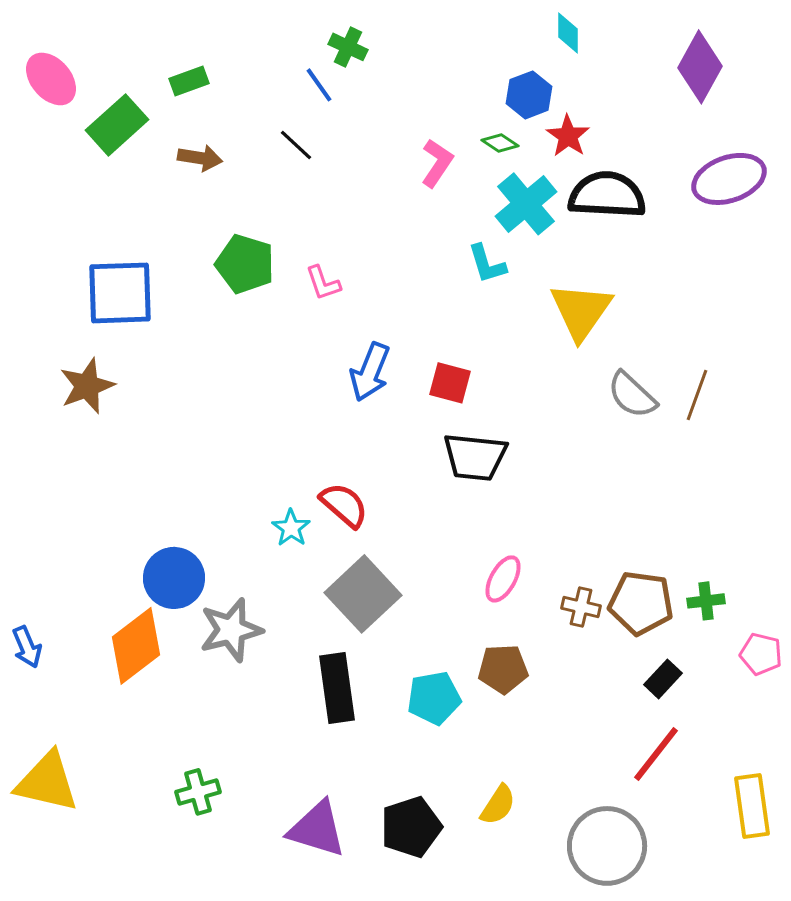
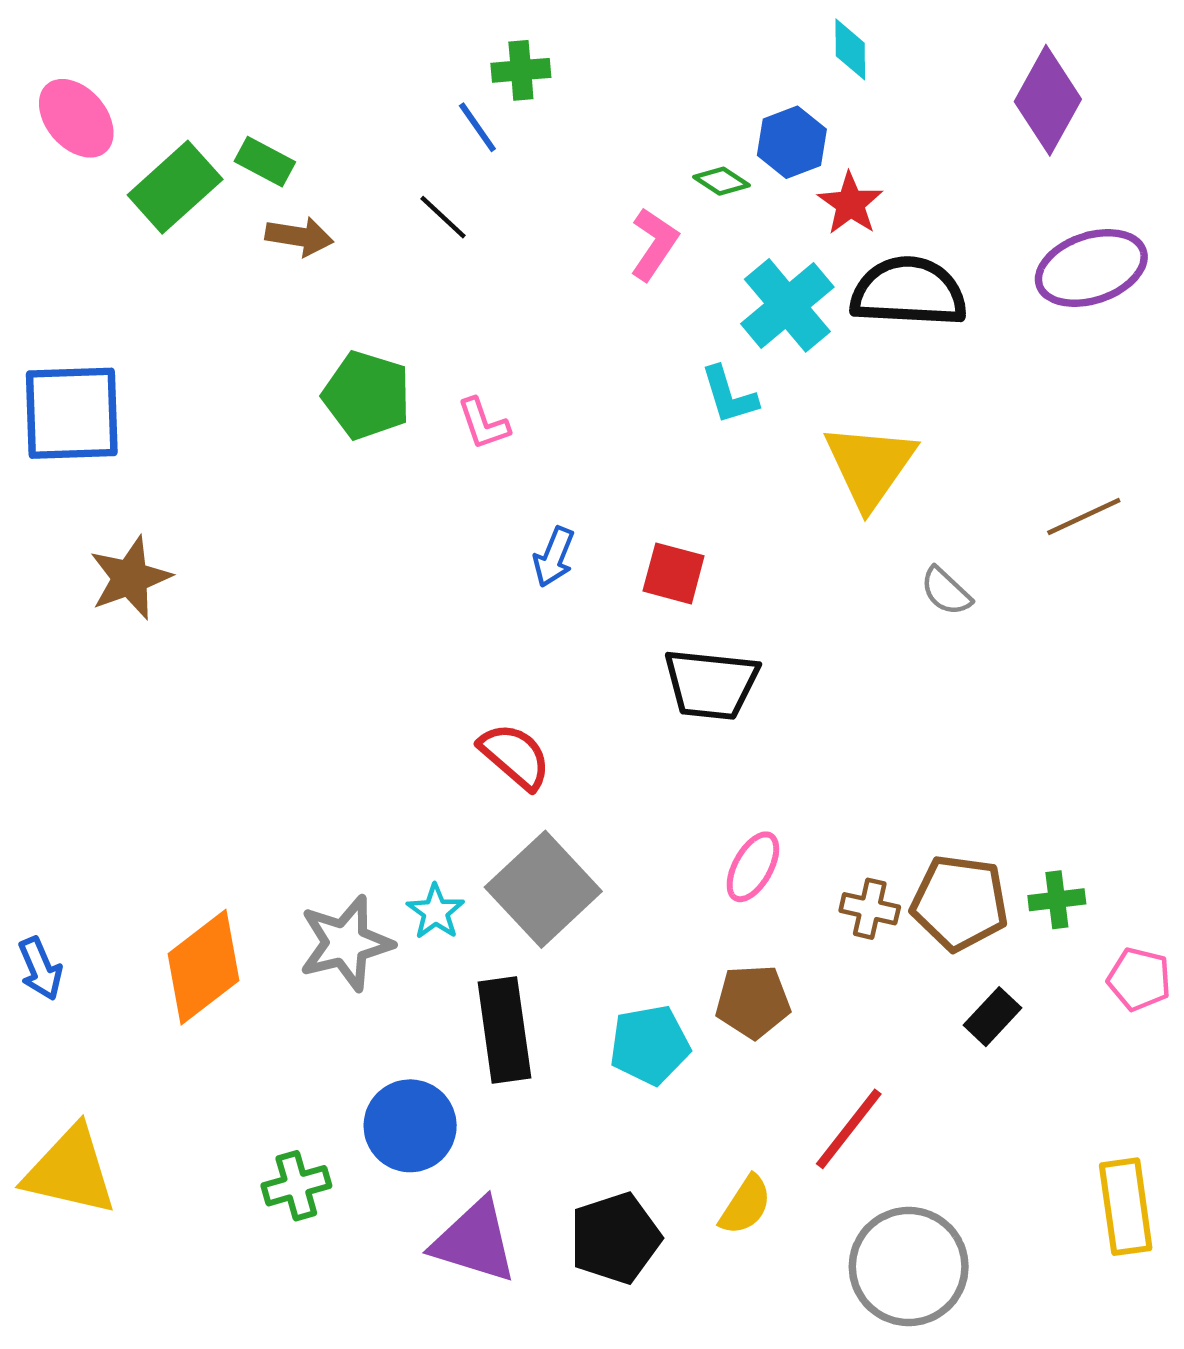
green cross: (348, 47) -> (521, 70), turned -30
green rectangle: (189, 81) -> (265, 162), moved, turned 48
green diamond: (500, 143) -> (721, 181), moved
blue square: (120, 293) -> (72, 413), moved
blue arrow: (370, 372) -> (554, 557), size x0.7
gray semicircle: (632, 395) -> (946, 591), size x0.7
brown line: (697, 395) -> (1084, 516), moved, turned 45
cyan star: (291, 528) -> (436, 912), moved
blue circle: (174, 578) -> (410, 1126), moved
red line: (656, 754) -> (849, 1129), moved

